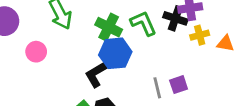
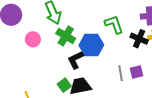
black cross: (175, 18) -> (139, 39), moved
green cross: (109, 27) -> (66, 36), moved

